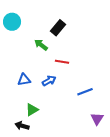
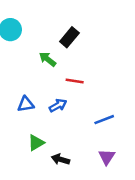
purple triangle: (97, 119) -> (107, 157), moved
black arrow: (22, 126) -> (60, 159), moved

